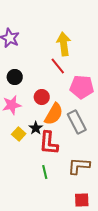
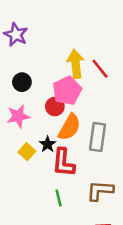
yellow arrow: (64, 44) -> (76, 64), moved
red line: (58, 66) -> (100, 69), moved
pink pentagon: (82, 87) -> (67, 91), moved, turned -30
gray rectangle: (77, 122) -> (98, 137), turned 35

